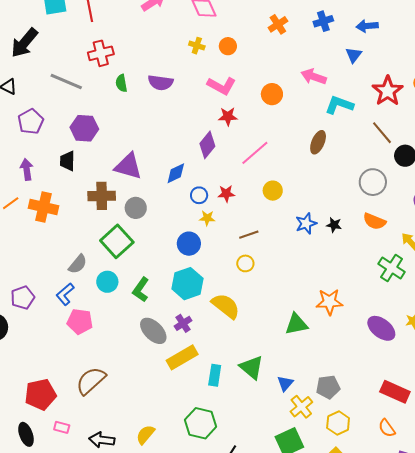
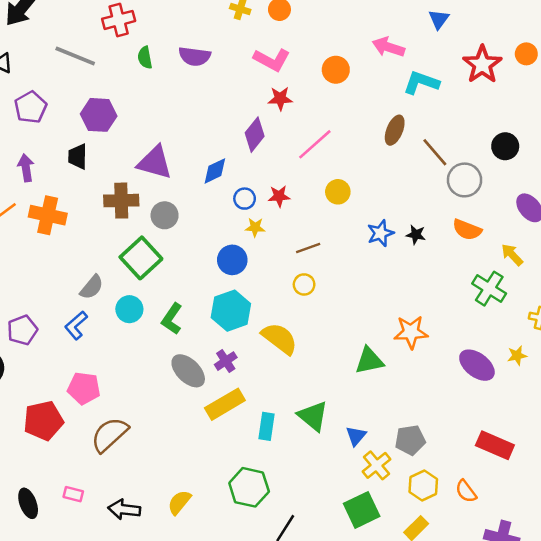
brown line: (382, 133) -> (435, 152), moved
pink pentagon: (80, 322) -> (84, 388), moved
red pentagon: (40, 394) -> (43, 421), moved
orange semicircle: (387, 428) -> (466, 491), moved

